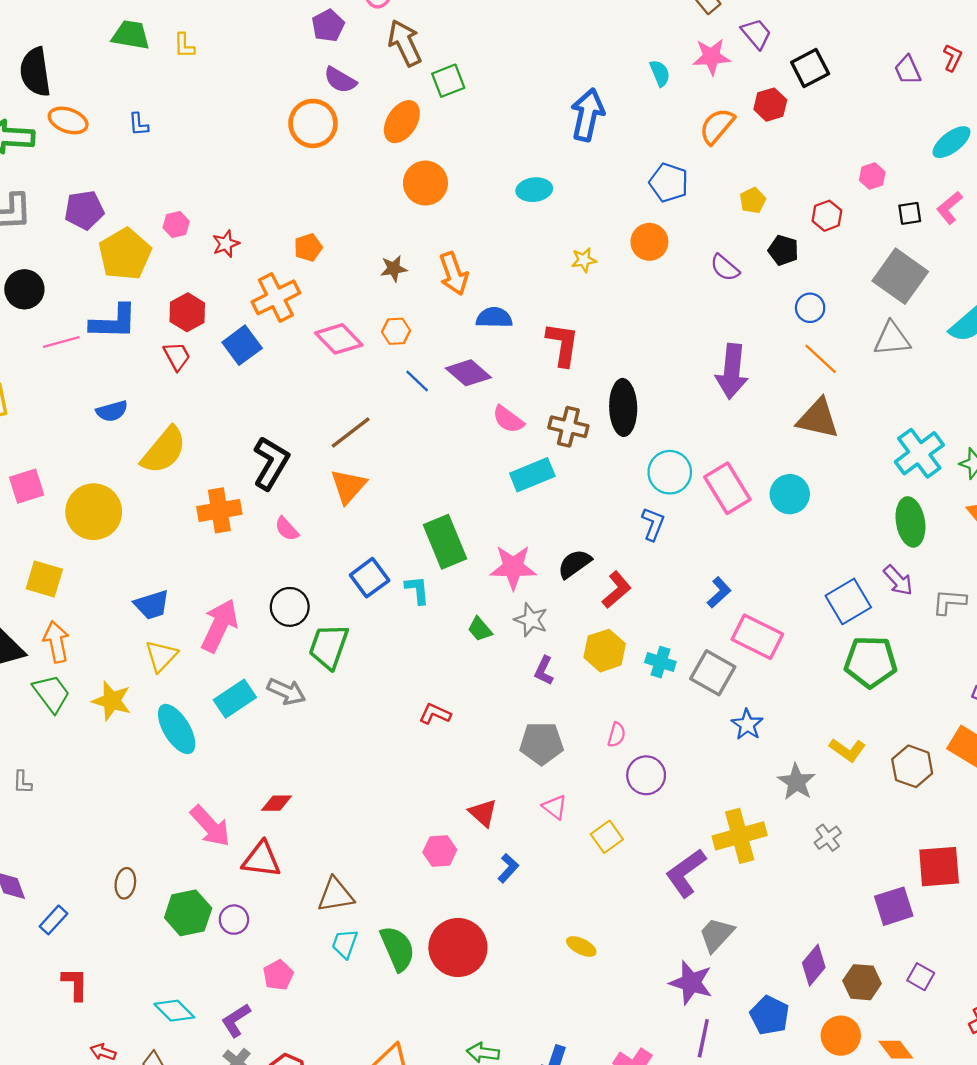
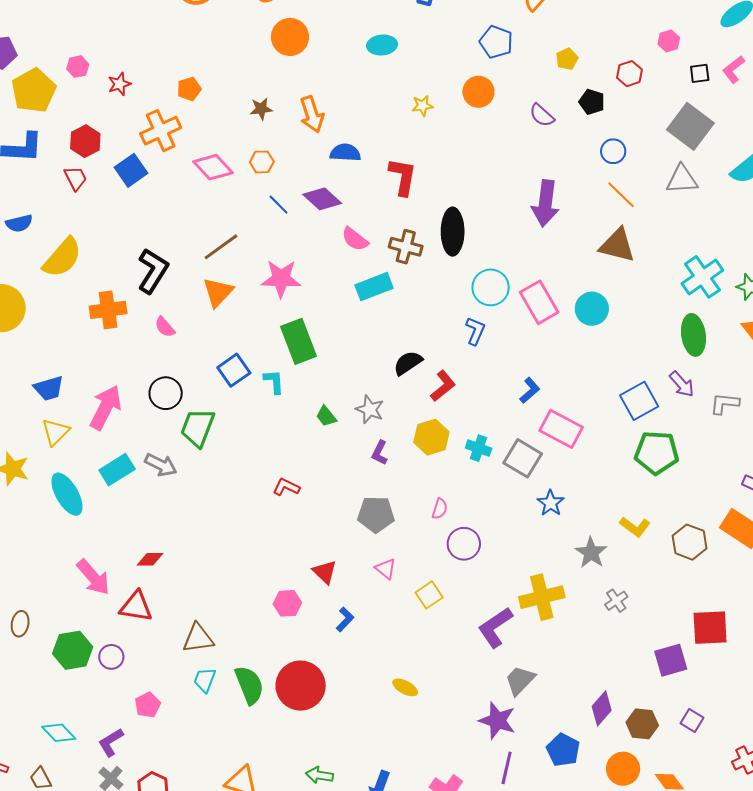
pink star: (513, 567) -> (281, 279), moved

